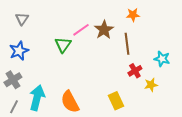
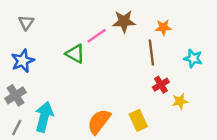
orange star: (133, 15) -> (163, 27), moved
brown star: (104, 30) -> (124, 21), moved, turned 30
green triangle: (63, 45) -> (75, 54), turned -36
cyan star: (162, 59) -> (193, 58), moved
orange semicircle: (70, 102) -> (99, 122), moved, turned 65

